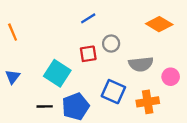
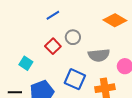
red square: (88, 54) -> (53, 46), turned -35
cyan square: (57, 73) -> (26, 63), size x0.6

